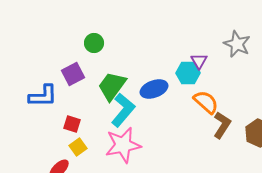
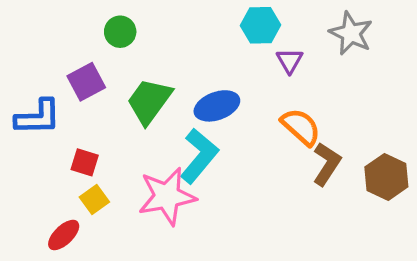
cyan hexagon: (188, 73) -> (261, 25), moved
cyan L-shape: (123, 110) -> (199, 156), moved

